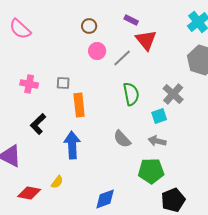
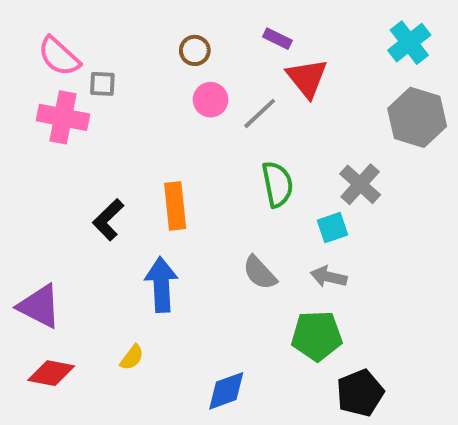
gray square: (63, 83) -> (102, 84), moved
pink cross: (29, 84) -> (63, 117), moved, size x1.4
black L-shape: (38, 124) -> (108, 220), moved
red diamond: (29, 193) -> (51, 373), moved

